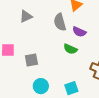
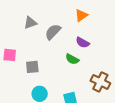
gray semicircle: (60, 22) -> (53, 32), moved, turned 54

